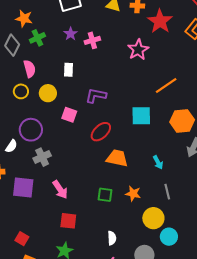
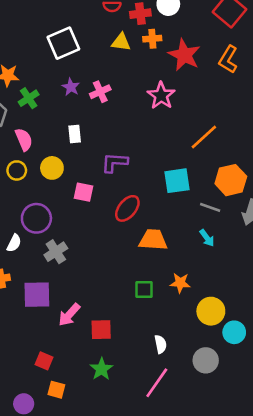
pink arrow: (60, 190) -> (69, 315), moved, turned 84
gray line: (167, 192) -> (210, 207), moved, turned -49

